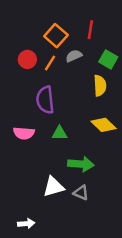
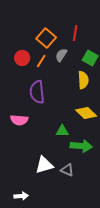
gray semicircle: (74, 56) -> (61, 55), turned -32
green triangle: (59, 133) -> (62, 131), moved
green arrow: (81, 164) -> (81, 146), moved

